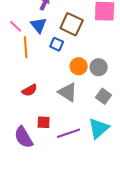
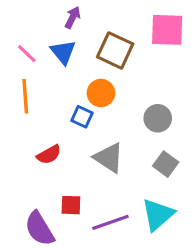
blue square: (57, 44) -> (82, 117), moved
orange line: (26, 47) -> (25, 96), moved
orange circle: (79, 66) -> (101, 93), moved

